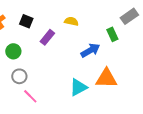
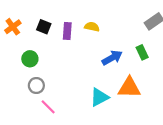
green rectangle: (112, 34) -> (142, 52), moved
purple rectangle: (47, 37) -> (67, 31), moved, turned -35

